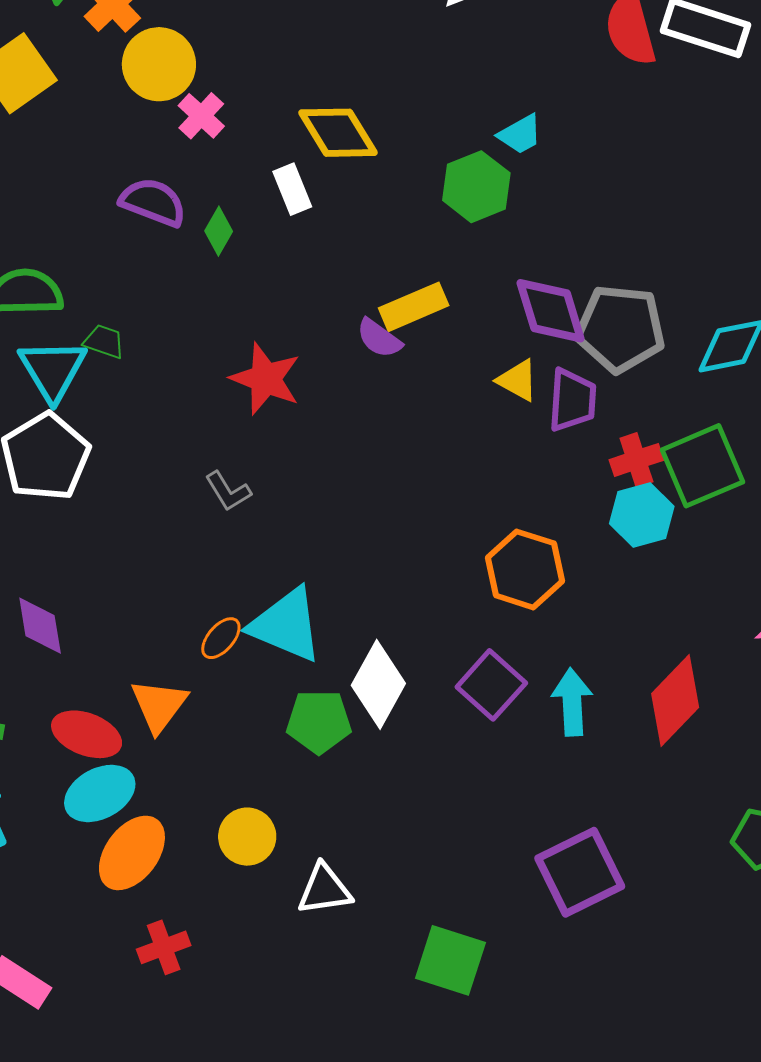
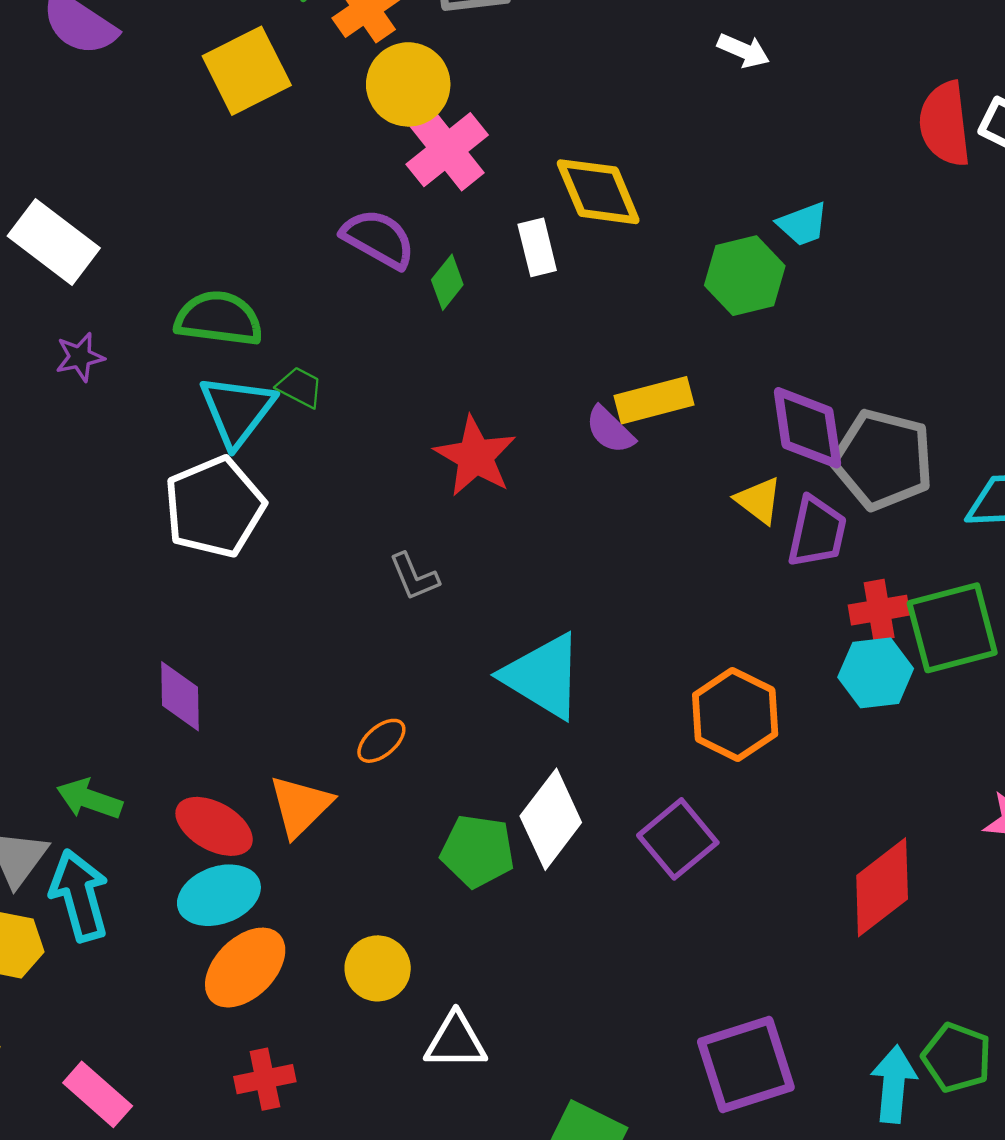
pink cross: (201, 116) -> (447, 150), size x1.5
cyan triangle: (286, 625) -> (543, 676), moved
cyan arrow: (572, 702) -> (894, 1084), moved

